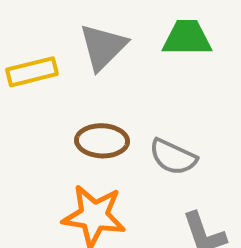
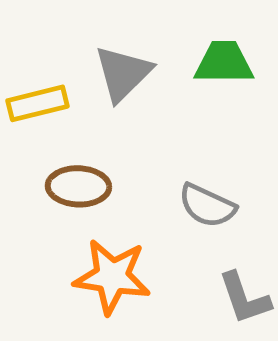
brown ellipse: (102, 141) -> (78, 186), moved

